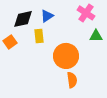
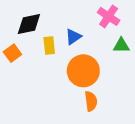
blue triangle: (47, 16) -> (73, 37), moved

